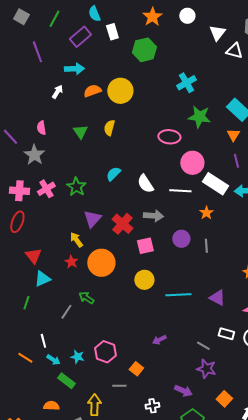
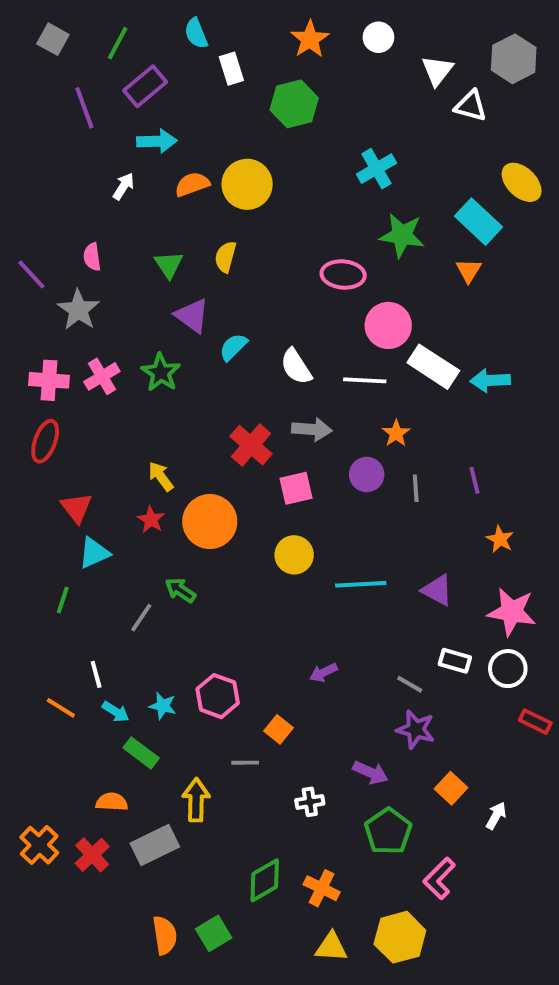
purple rectangle: (80, 37) -> (145, 86), moved
purple line: (236, 161) -> (474, 480), moved
orange star: (206, 213) -> (396, 433), moved
purple triangle: (92, 219) -> (192, 316), moved, turned -36

